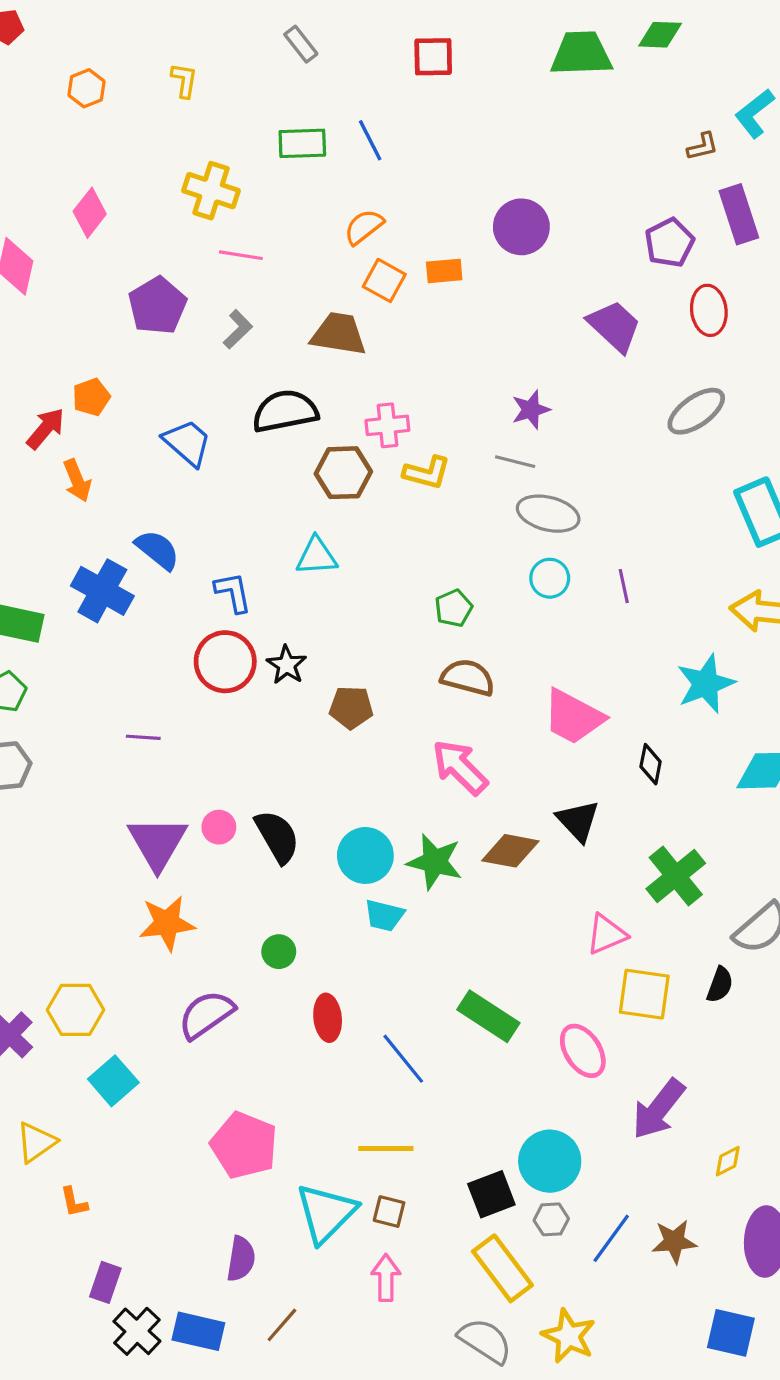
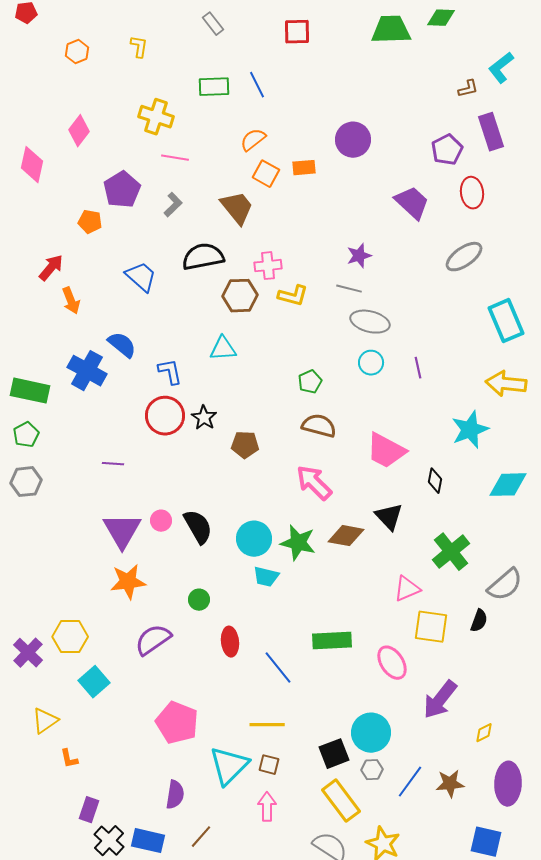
brown trapezoid: (339, 334) -> (237, 208), turned 42
orange pentagon: (91, 397) -> (90, 222), moved, turned 30
green rectangle: (488, 1016) -> (332, 641), turned -36

